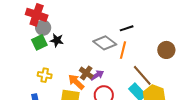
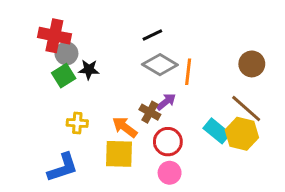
black line: (127, 28) -> (152, 35), moved
brown cross: (86, 73) -> (150, 112), moved
purple arrow: (97, 75) -> (166, 102), moved
brown line: (142, 75) -> (246, 108), moved

